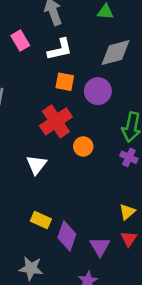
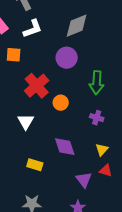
orange square: (65, 82) -> (14, 55), moved
purple cross: (129, 157) -> (97, 118), moved
purple diamond: (67, 236) -> (65, 147), moved, turned -30
red triangle: (129, 239) -> (106, 171), turned -40

